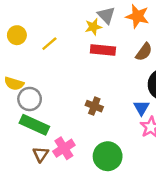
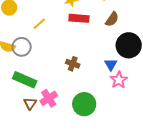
yellow line: (49, 44) -> (39, 24), moved
gray circle: (30, 99) -> (22, 47), moved

